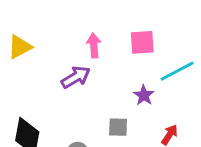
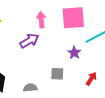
pink square: (142, 42) -> (73, 18), size x1.4

